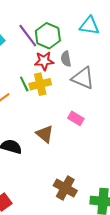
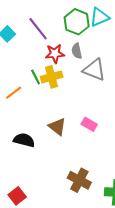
cyan triangle: (89, 26) -> (99, 17), turned -30
green hexagon: (48, 36) -> (77, 22), moved
pink rectangle: (76, 118) -> (89, 124), moved

